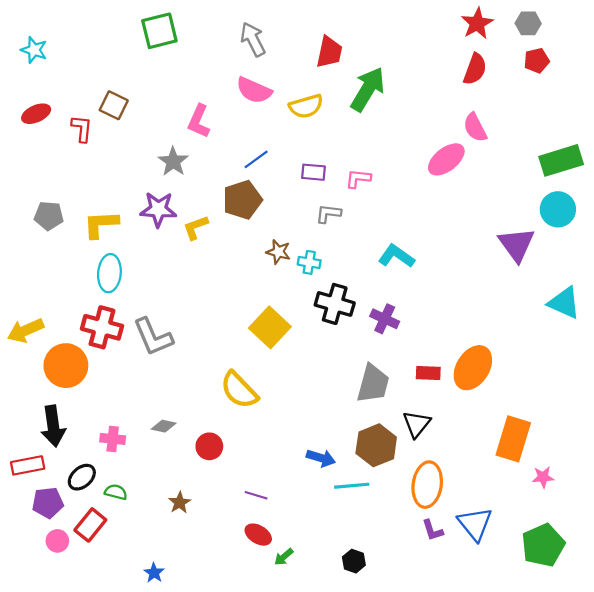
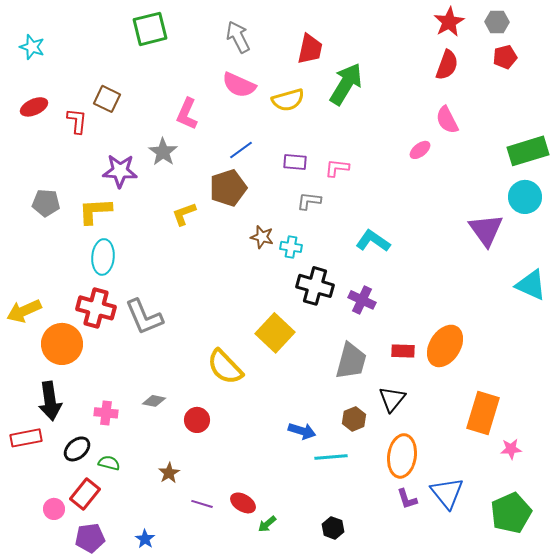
pink ellipse: (446, 159) -> (420, 150), size x0.6
purple star: (158, 209) -> (120, 171), moved
yellow square: (270, 327) -> (275, 333), moved
brown hexagon: (376, 445) -> (354, 419), size x0.6
purple line: (256, 495) -> (202, 504), moved
purple pentagon: (48, 503) -> (90, 538), moved

